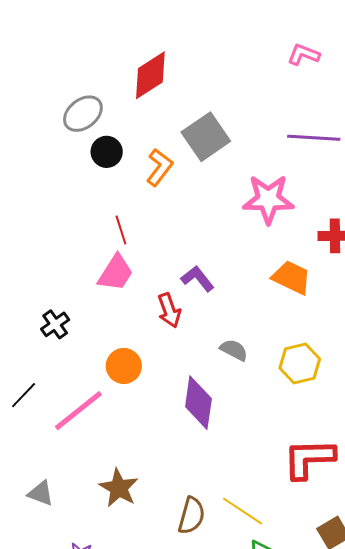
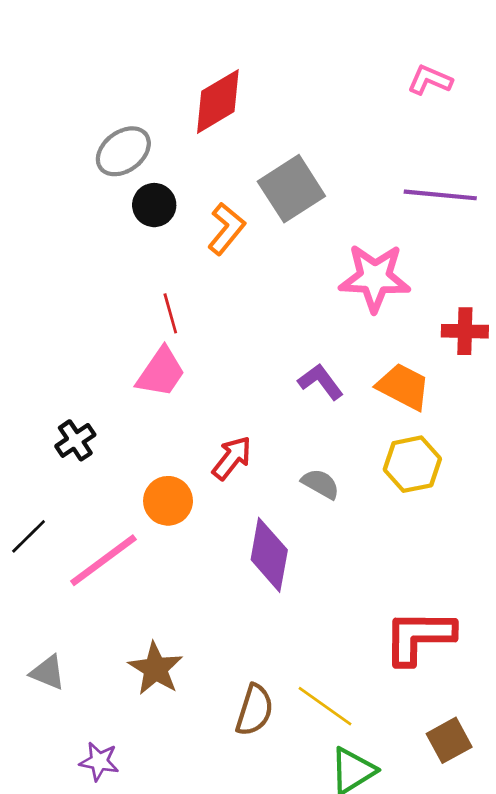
purple L-shape: (198, 279) -> (321, 382), moved
red arrow: (169, 310) -> (232, 458), moved, turned -124
yellow hexagon: (300, 364) -> (412, 464), moved

